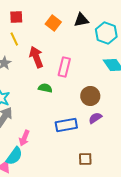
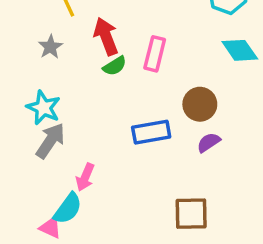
green semicircle: (45, 88) -> (115, 66), moved, turned 136
blue rectangle: (66, 125) -> (151, 132), moved
brown square: (85, 159) -> (191, 214), size x1.5

